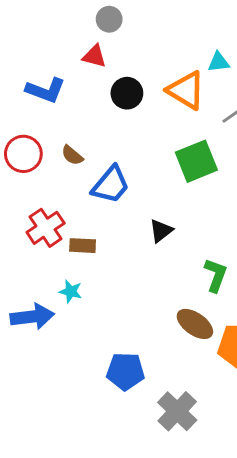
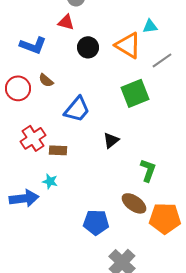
brown semicircle: (72, 155) -> (46, 80), moved
blue pentagon: (125, 371) -> (96, 222), moved

